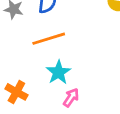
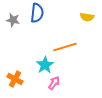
orange line: (49, 39) -> (65, 47), moved

